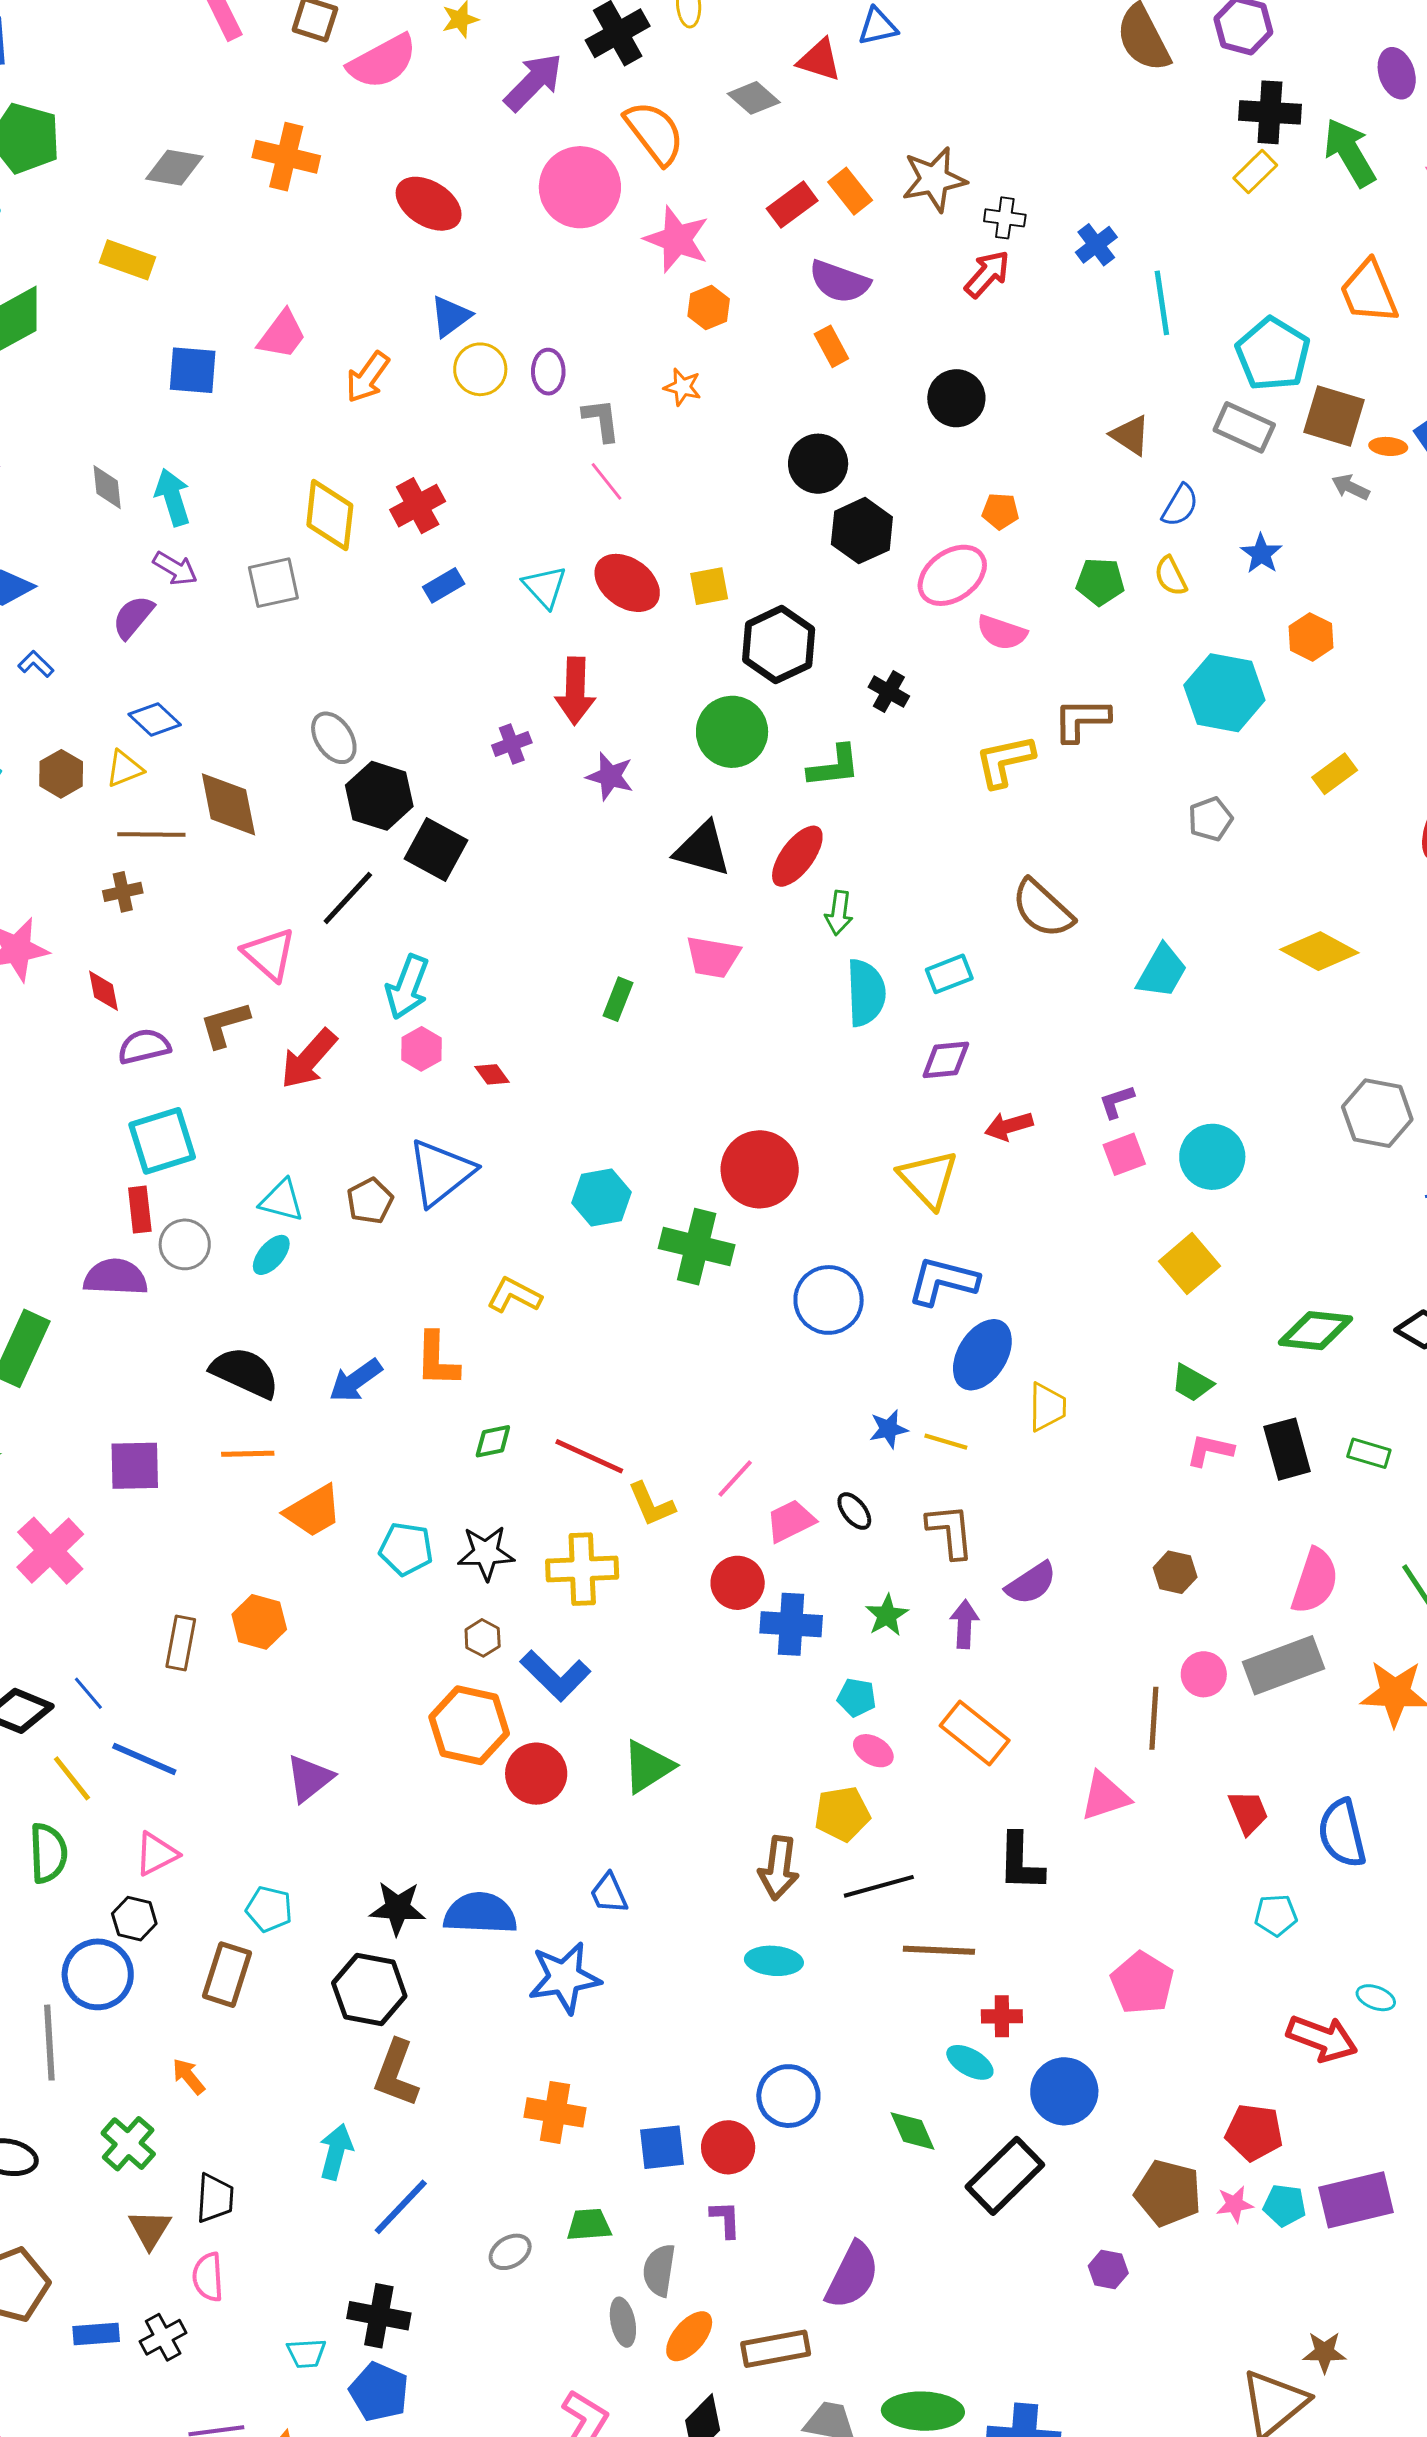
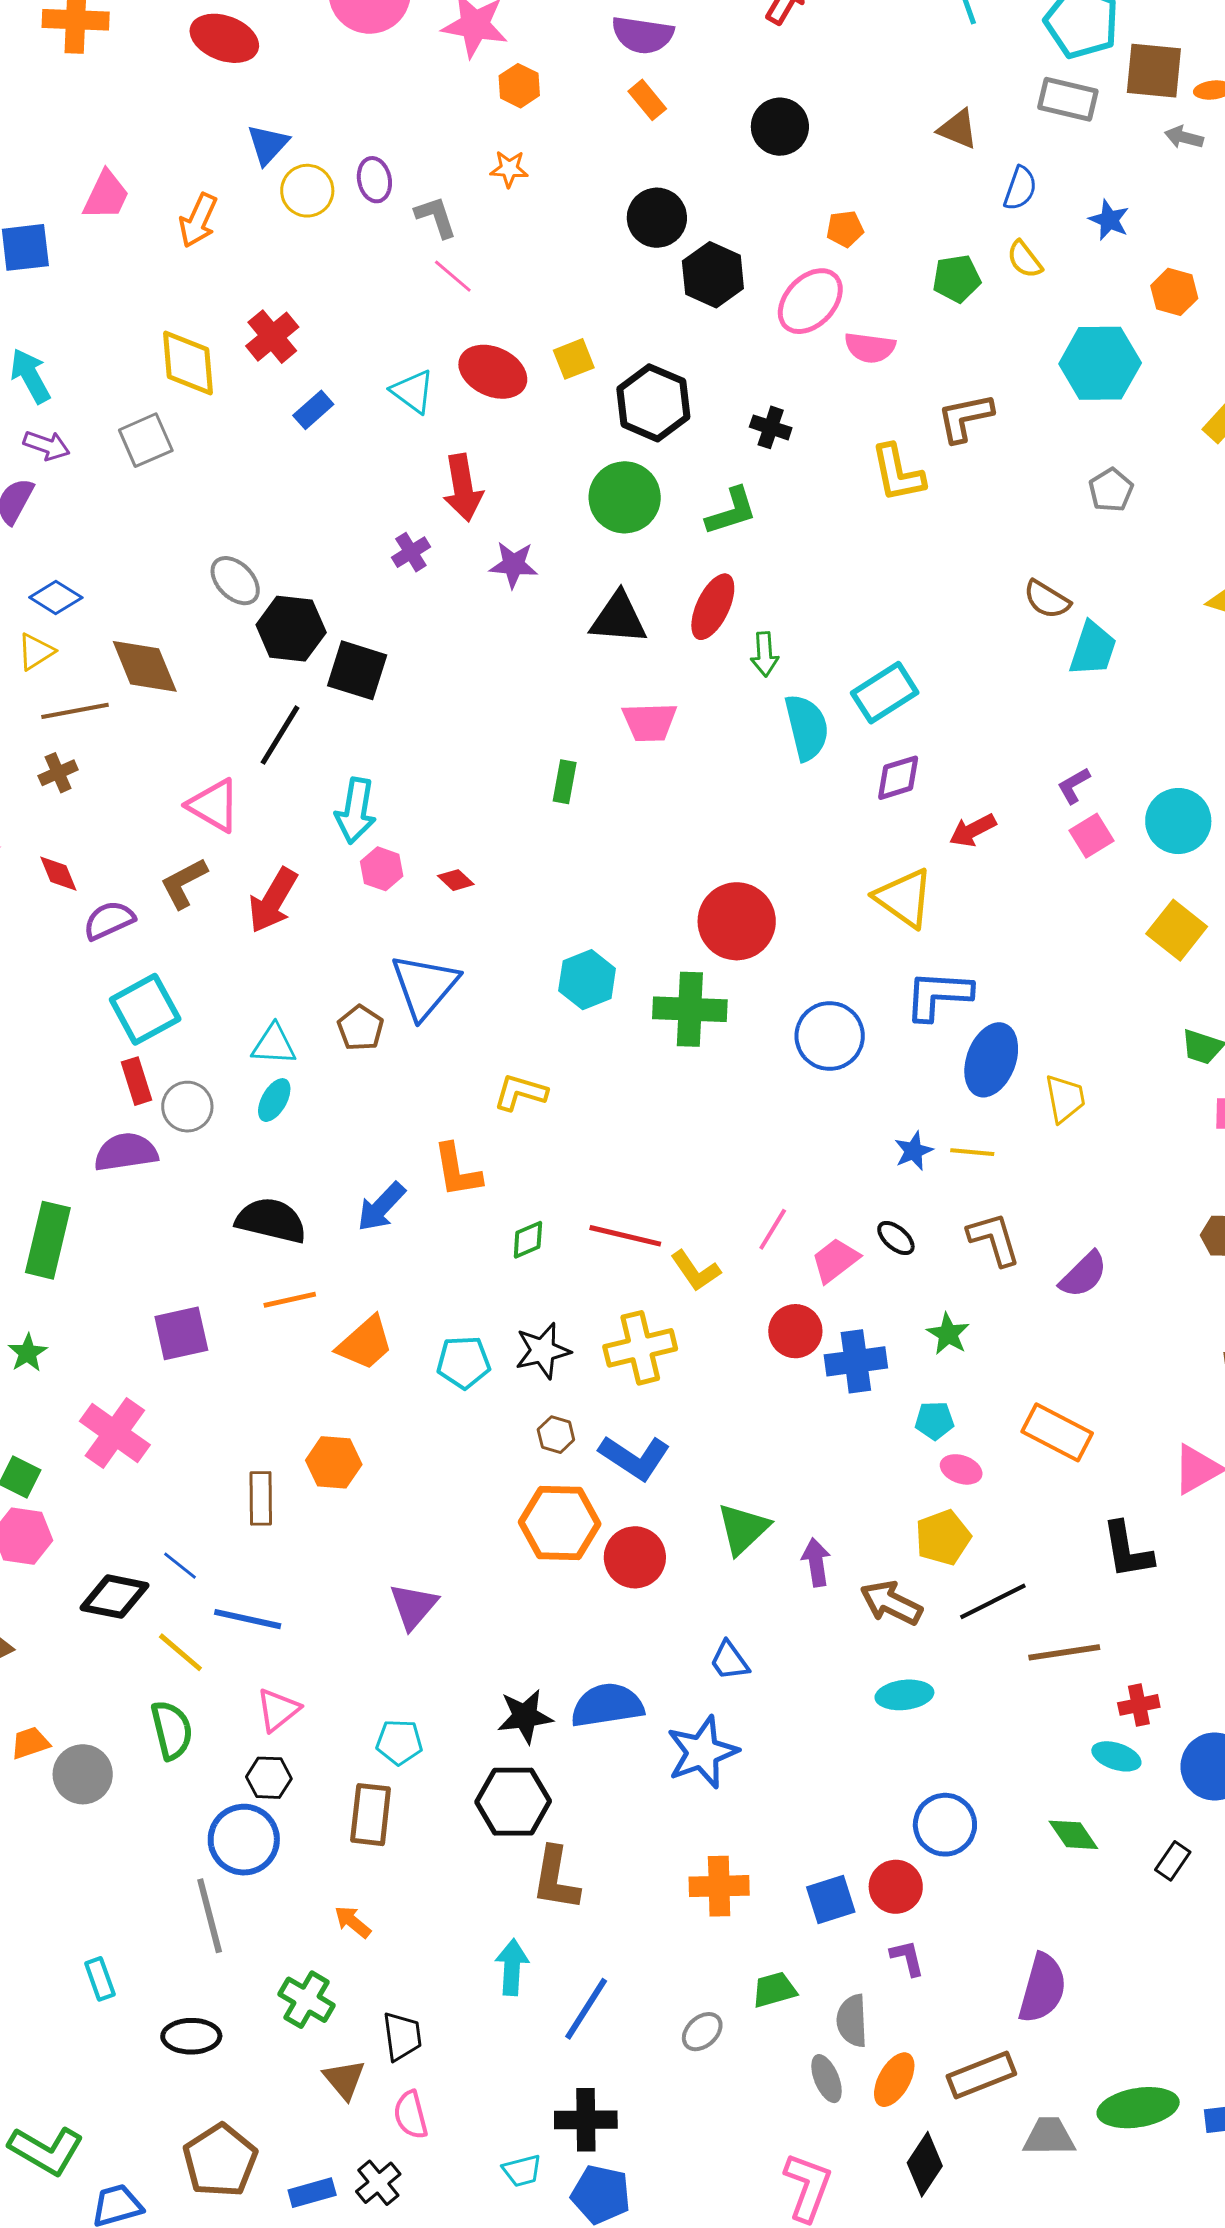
yellow L-shape: (1005, 761) -> (898, 473), turned -78
brown semicircle: (1043, 909) -> (1047, 599), moved, size x0.7
cyan rectangle: (949, 974) -> (885, 693), size x1.4
purple arrow: (964, 1624) -> (816, 1562), moved
brown arrow: (779, 1868) -> (891, 1603), turned 120
black rectangle: (1005, 2176) -> (1173, 1861), size x0.5

